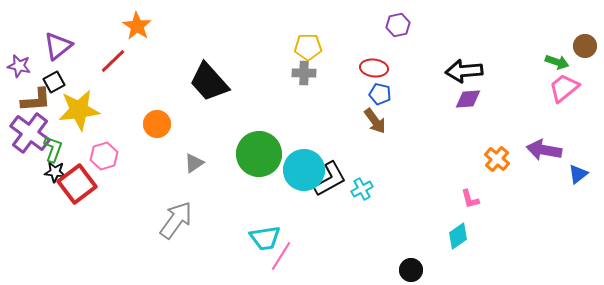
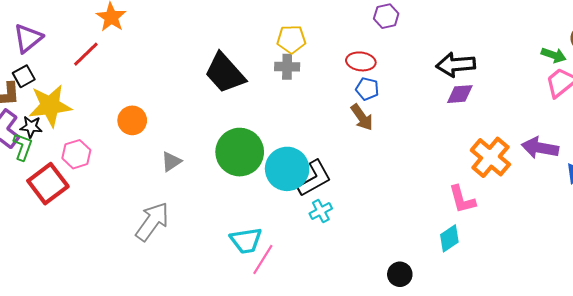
black trapezoid: (209, 82) -> (225, 73), moved
orange cross: (497, 159) -> (490, 157), size x1.5
black star: (55, 172) -> (31, 127), moved
cyan cross: (362, 189) -> (321, 211), moved
pink L-shape: (470, 199) -> (462, 199), size x1.4

